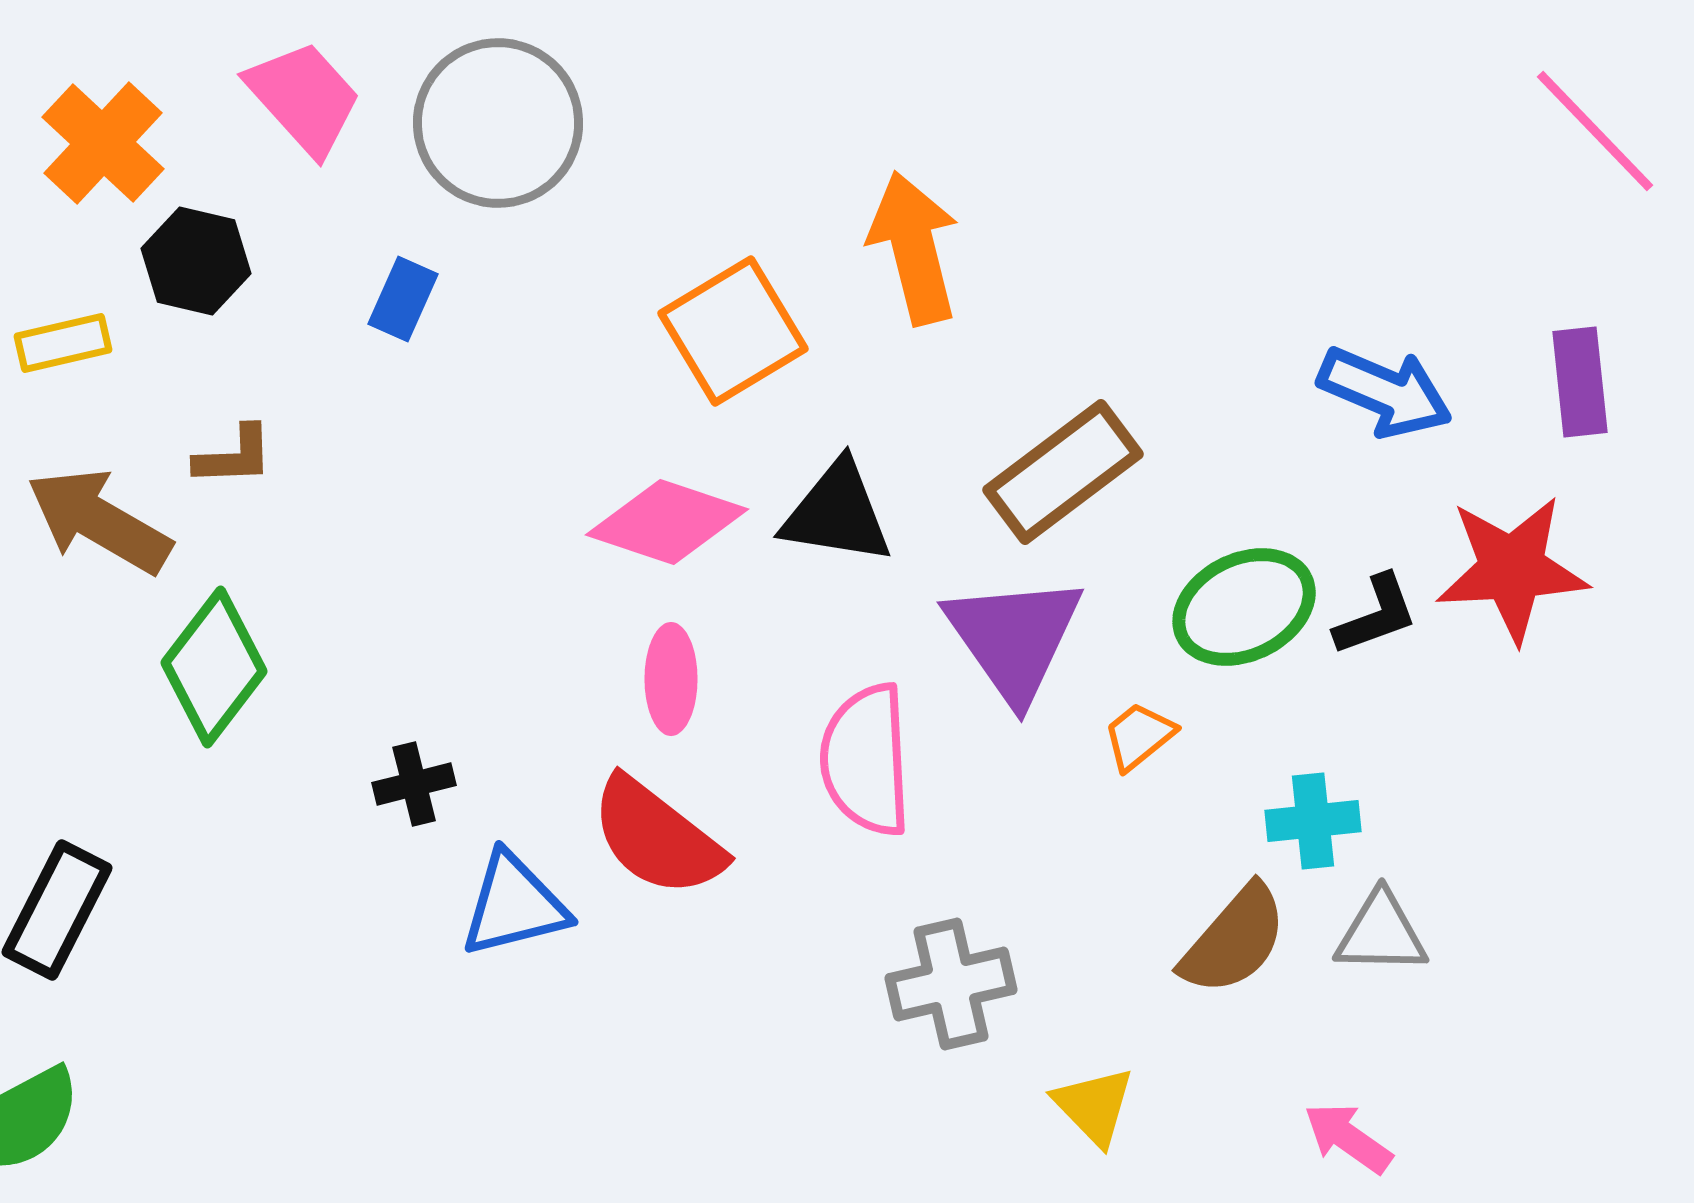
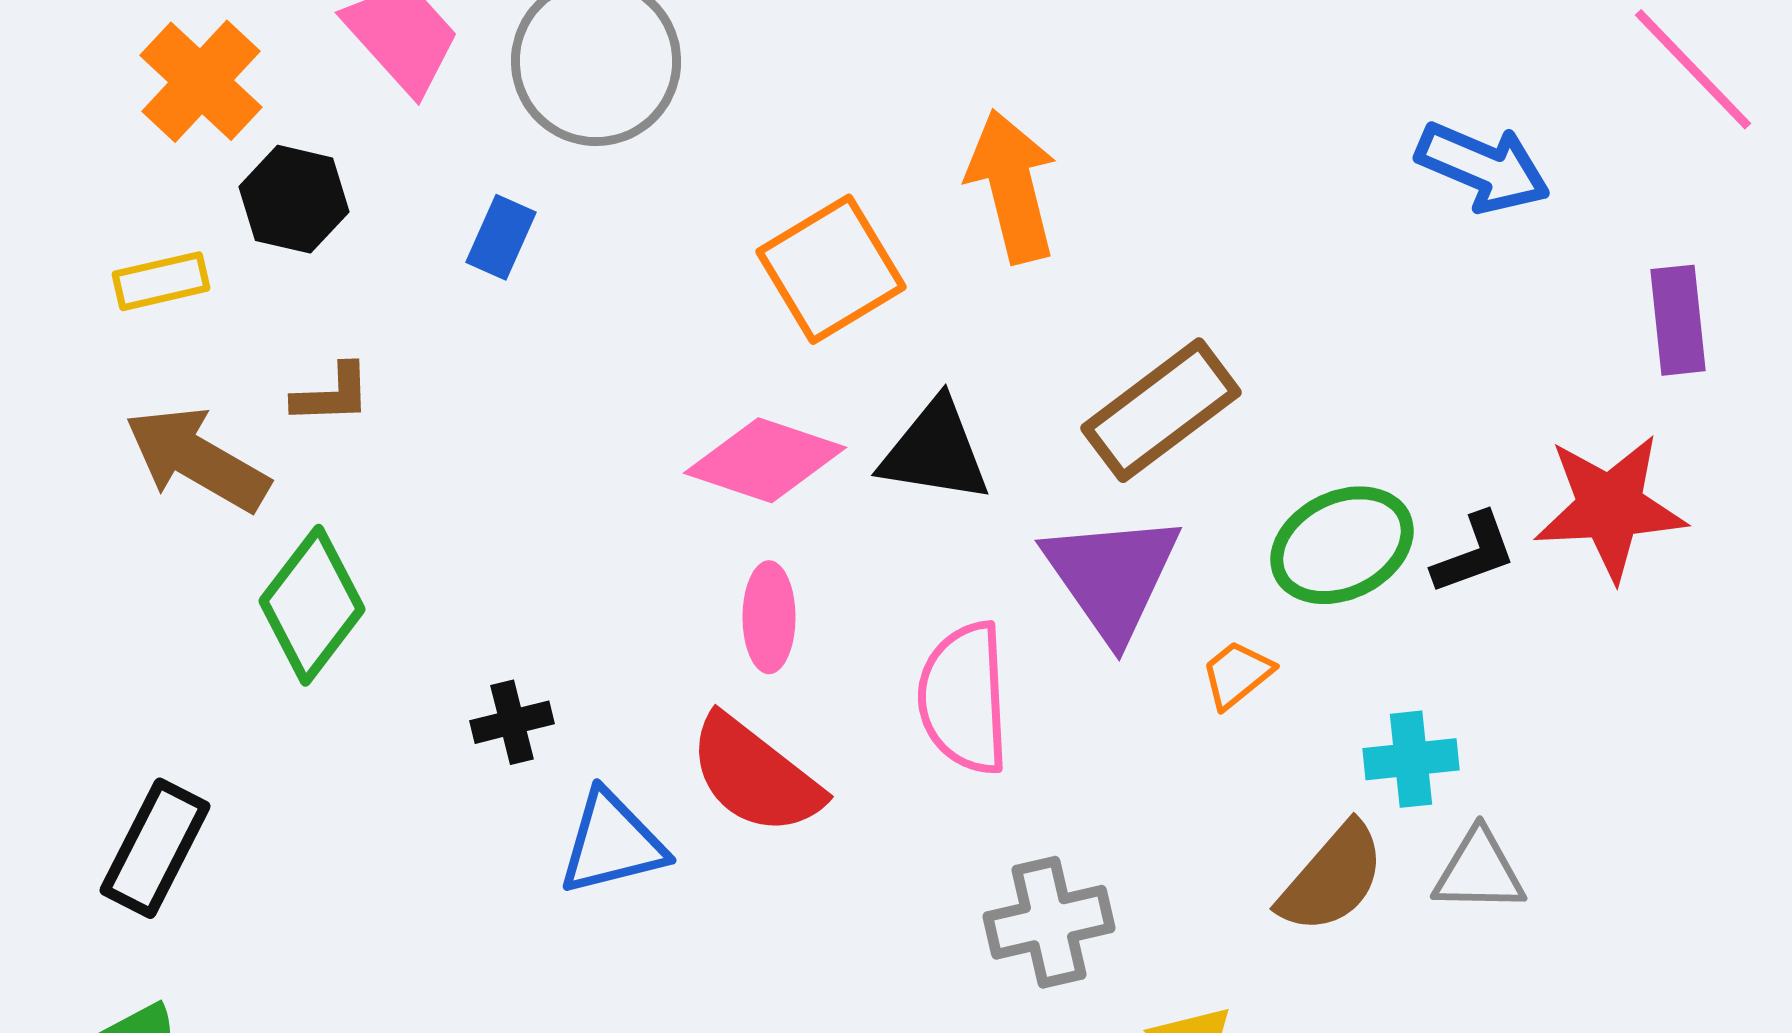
blue arrow: (1385, 392) -> (1483, 167), moved

